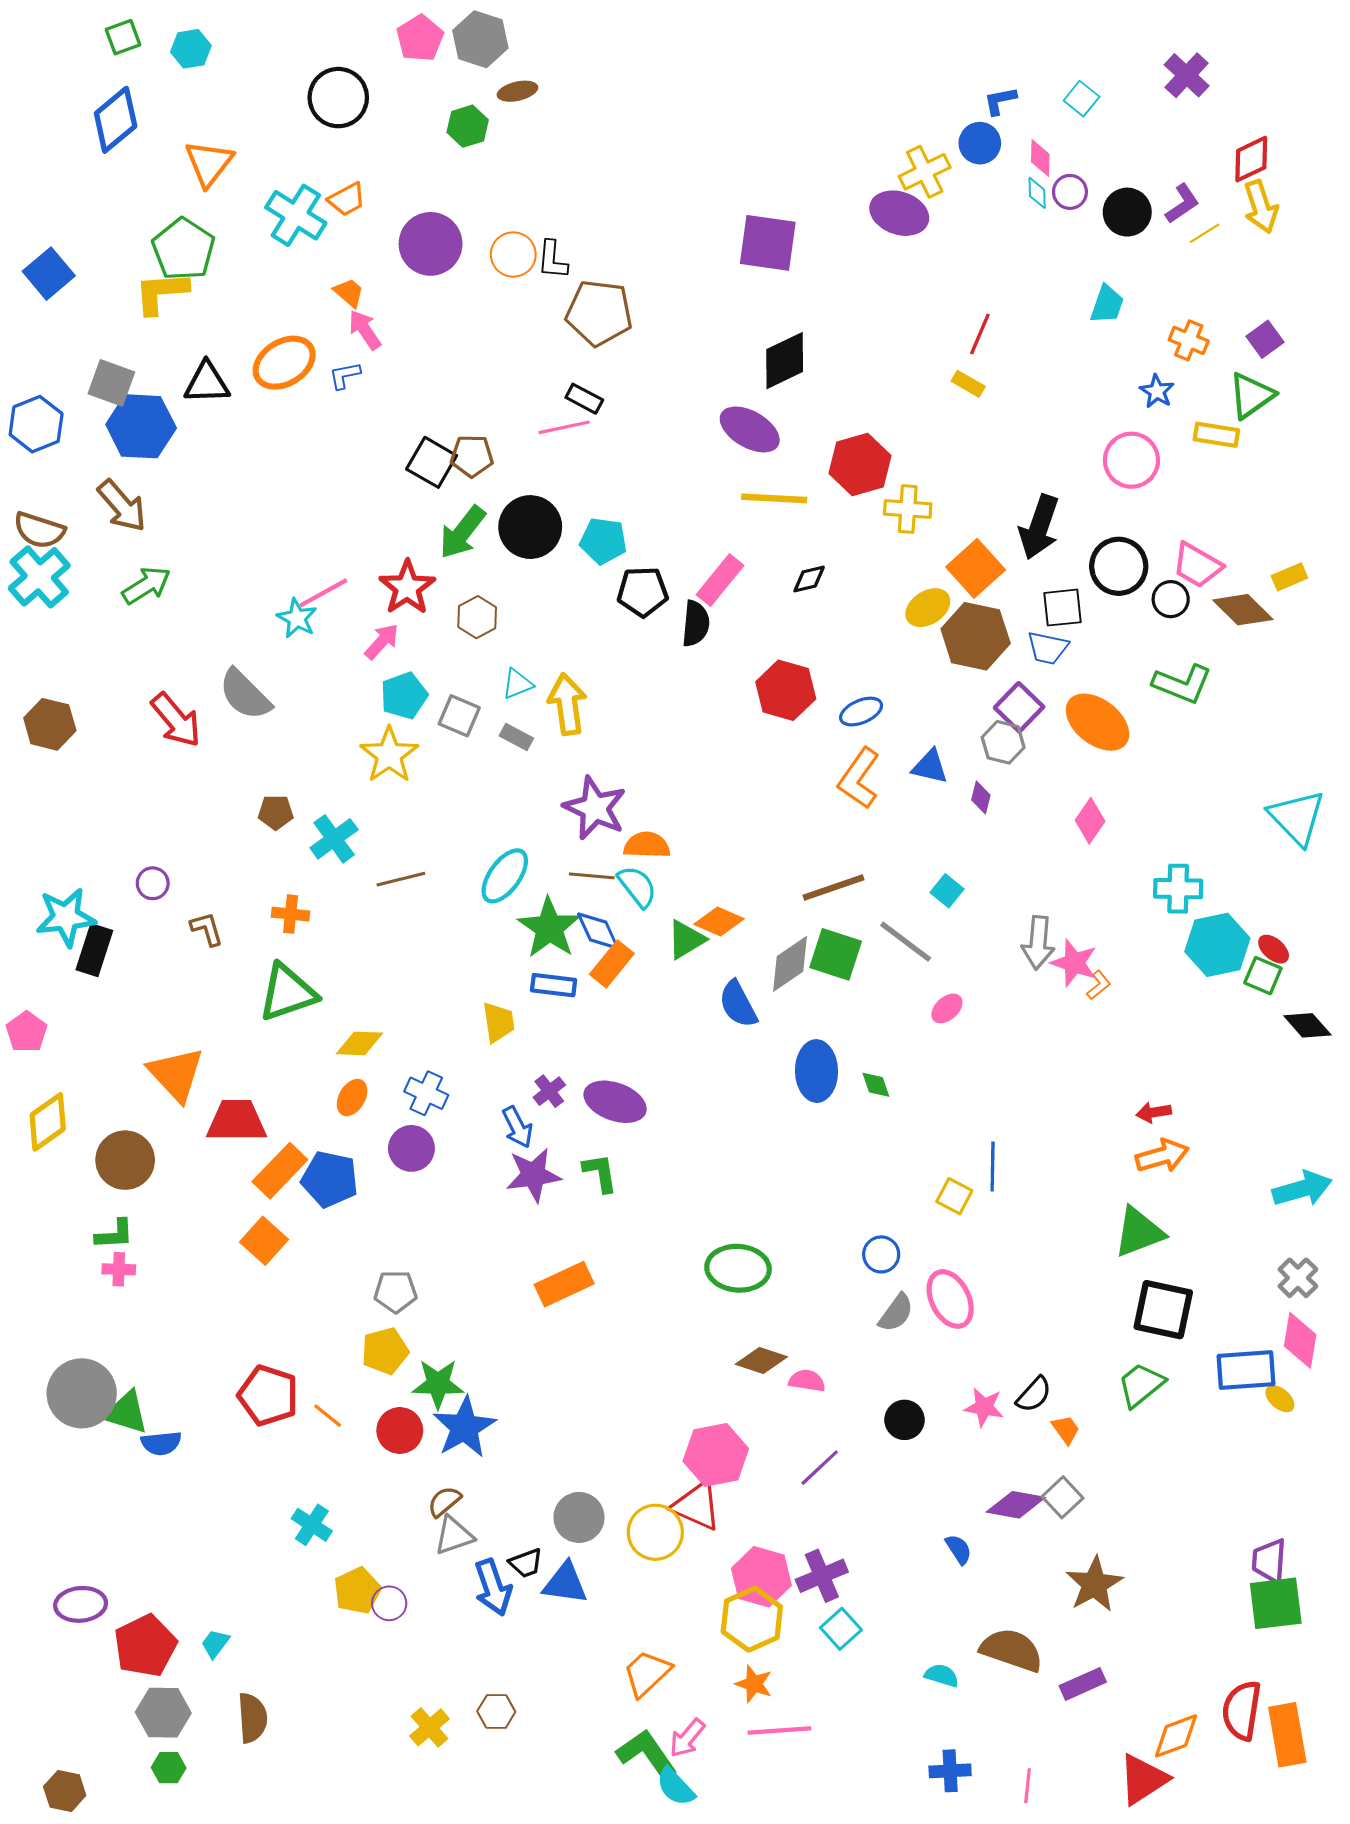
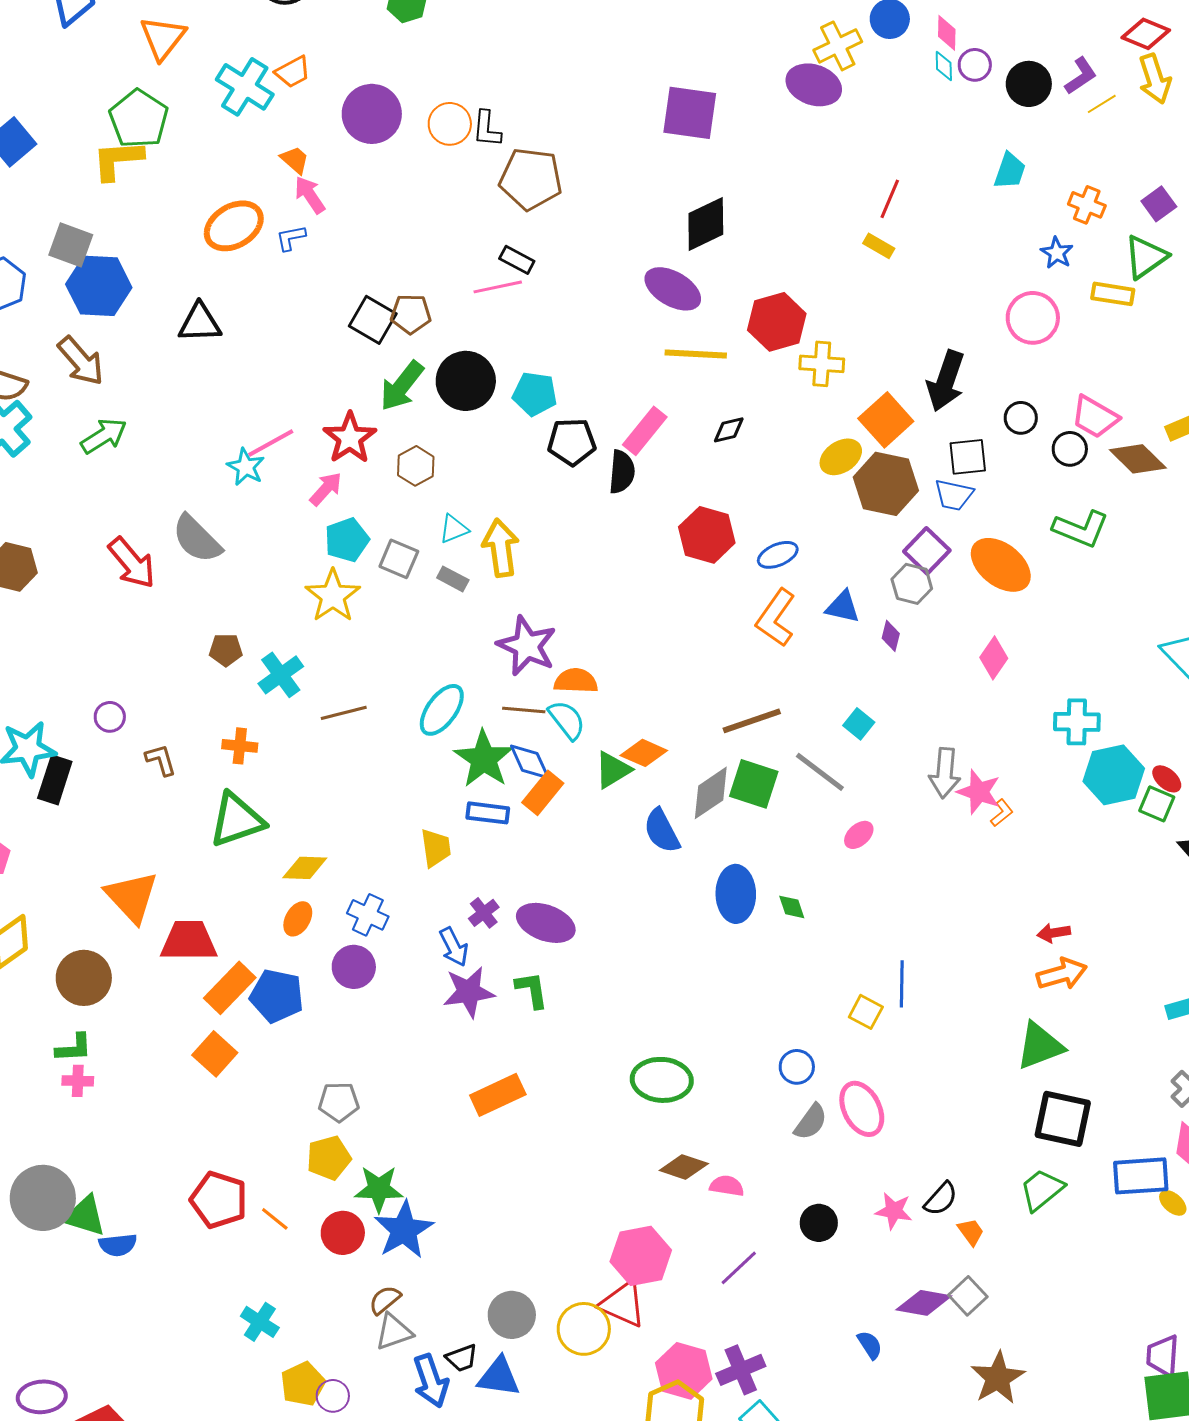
red diamond: (1251, 159) -> (1146, 34), turned 48
black triangle: (207, 383) -> (200, 323), moved
black circle: (1119, 566) -> (1021, 418), size x0.6

